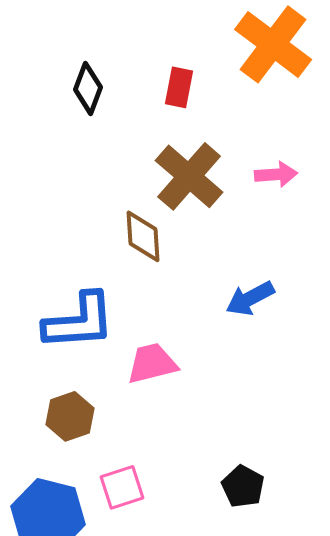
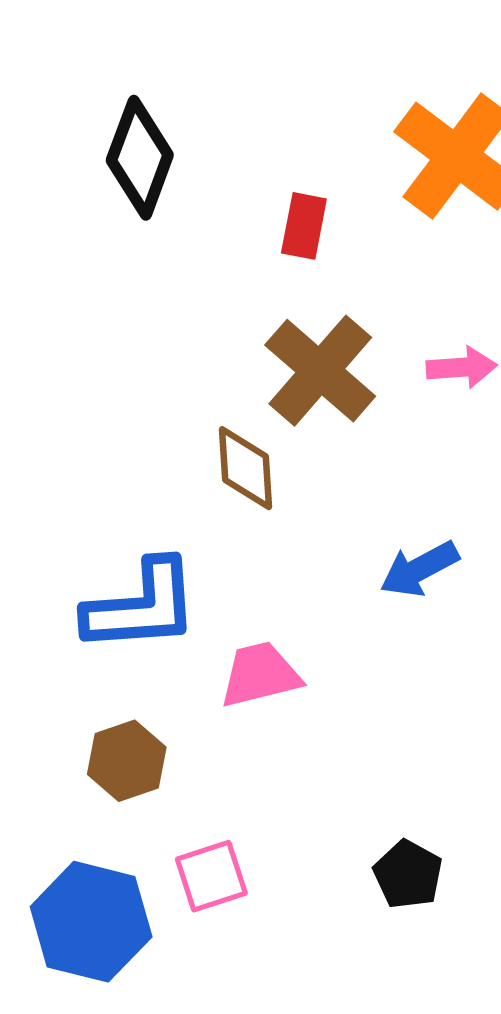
black diamond: (88, 88) -> (140, 158), moved, size x1.4

